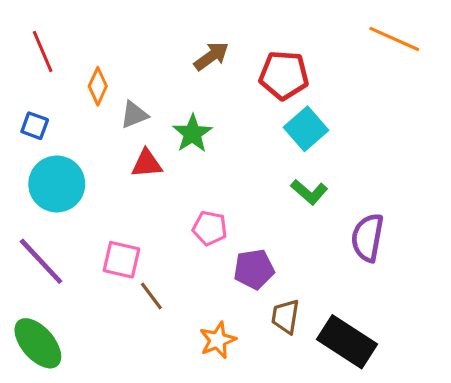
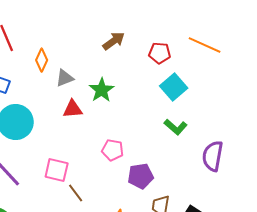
orange line: (394, 39) -> (205, 45), moved
red pentagon: (284, 75) -> (160, 53), size x0.7

